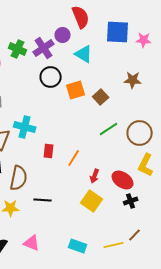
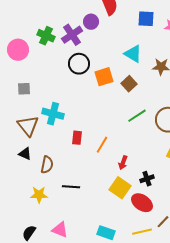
blue square: (118, 32) -> (146, 19), size x0.7
cyan triangle: (84, 54) -> (133, 54), moved
brown semicircle: (19, 178) -> (47, 165), size x0.7
red ellipse: (123, 180) -> (142, 203), moved
black cross: (131, 201) -> (147, 179), moved

